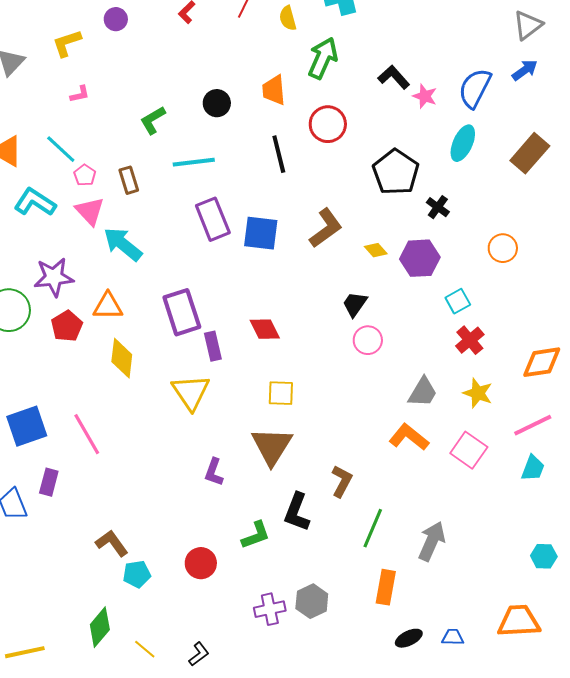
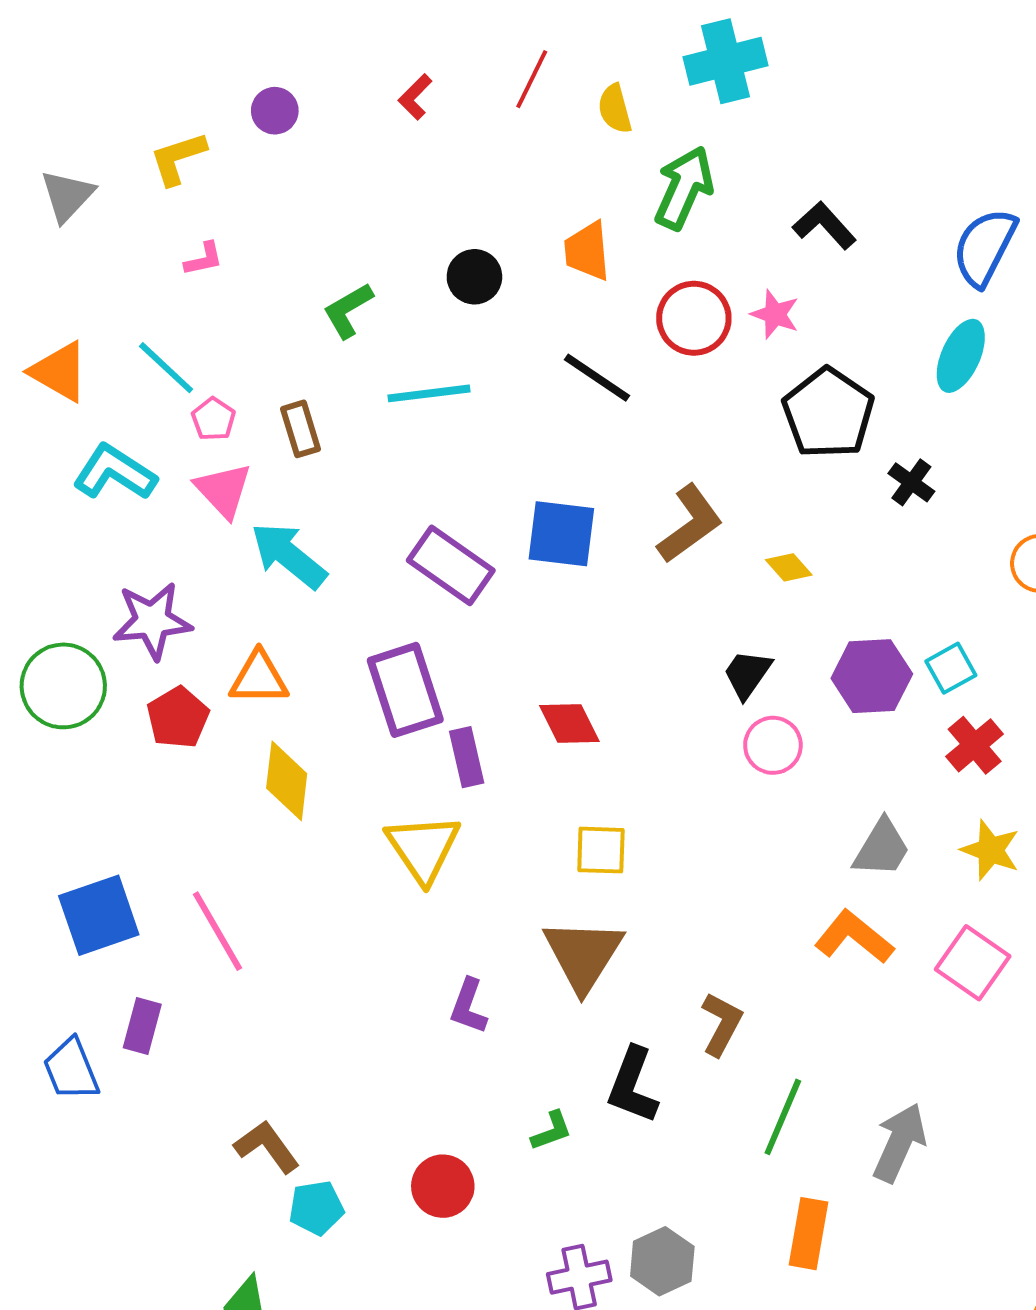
pink star: (425, 96) -> (775, 314), moved
black line: (279, 154) -> (597, 378), turned -42
purple rectangle: (213, 219) -> (451, 565), moved, turned -33
purple hexagon: (420, 258) -> (872, 676), moved
green L-shape: (256, 535) -> (552, 1131), size x0.7

